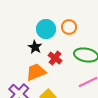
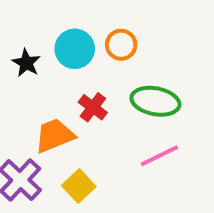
black star: (35, 47) -> (26, 63), moved

